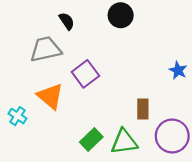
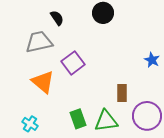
cyan cross: (17, 116) -> (30, 124), moved
green rectangle: (91, 139) -> (78, 119), turned -66

